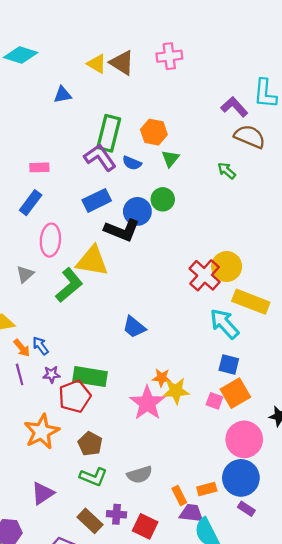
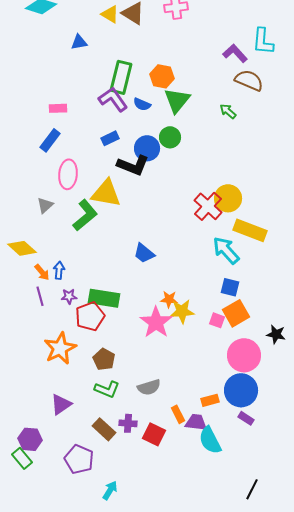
green triangle: (170, 159) -> (177, 100), size x1.6
blue rectangle: (97, 200) -> (110, 138), size x0.7
blue arrow: (40, 346) -> (59, 270), turned 42
orange rectangle: (179, 496) -> (178, 414), moved

